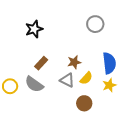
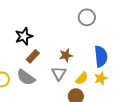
black star: (34, 29) -> (24, 36), moved
yellow semicircle: (86, 78) -> (82, 78), moved
gray triangle: (67, 80) -> (59, 73), turned 35

